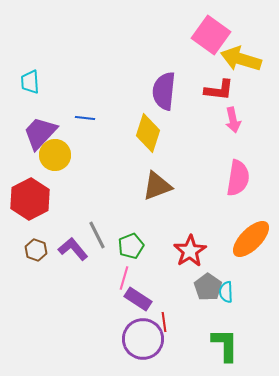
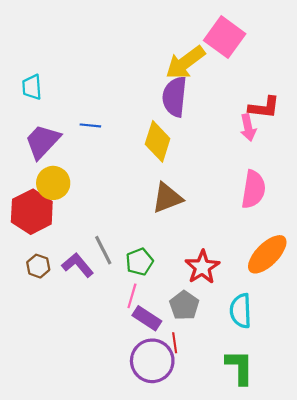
yellow arrow: (241, 59) -> (185, 63), moved, turned -54
red L-shape: (219, 90) -> (264, 107), moved
yellow circle: (55, 155) -> (53, 183), moved
gray pentagon: (208, 287) -> (184, 305), moved
cyan semicircle: (226, 292) -> (241, 311), size x1.5

